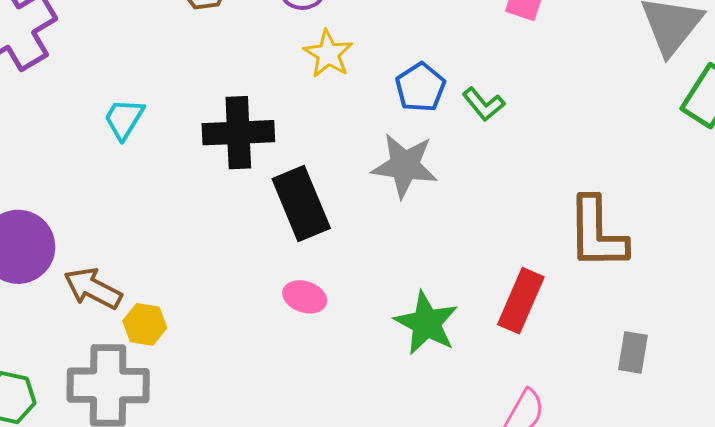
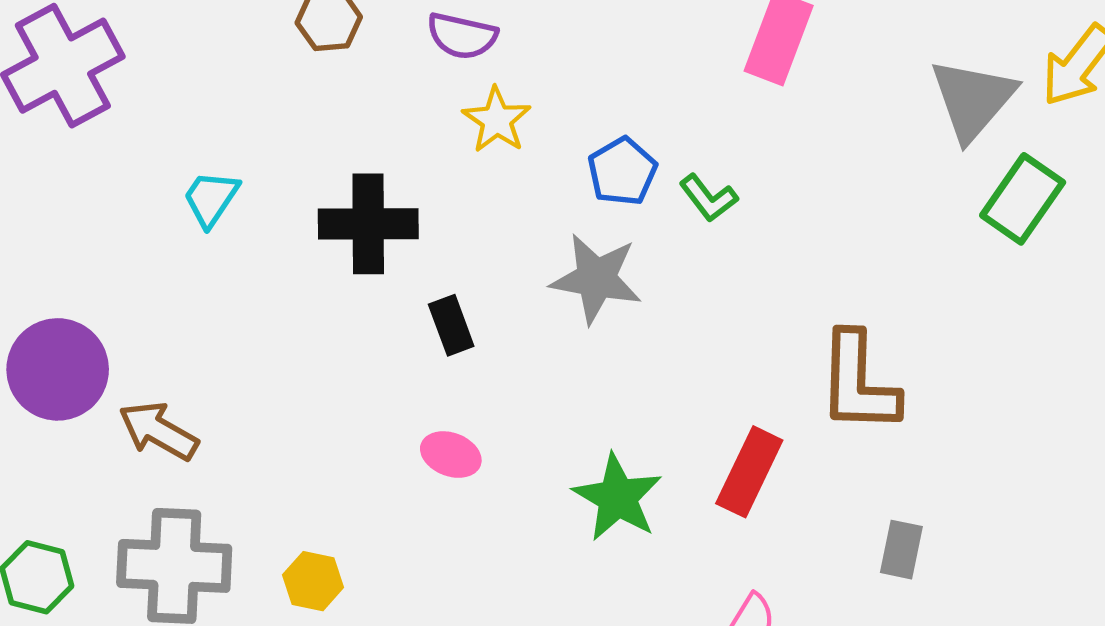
black rectangle: (301, 204) -> (451, 325), size x0.6
yellow hexagon: (145, 324) -> (313, 581), moved

